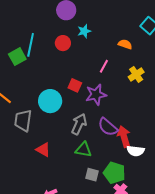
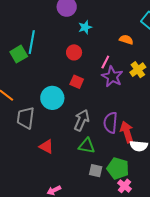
red circle: (63, 43) -> (74, 52), moved
purple star: (96, 95) -> (112, 77), moved, turned -30
purple semicircle: (108, 127) -> (111, 123), turned 55

